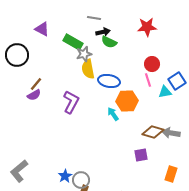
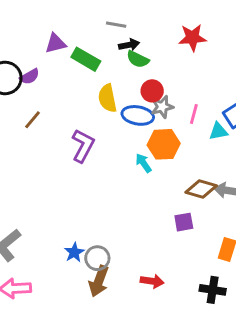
purple triangle: (42, 29) -> (56, 43), moved, turned -42
gray star: (84, 54) -> (162, 107), moved
red circle: (152, 64) -> (152, 91), moved
pink line: (148, 80) -> (194, 114), turned 32
purple semicircle: (34, 95) -> (30, 77), moved

